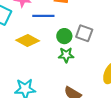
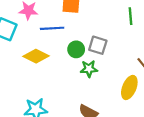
green star: (66, 55) -> (89, 69), moved

